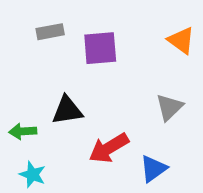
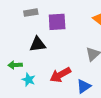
black triangle: (67, 110) -> (38, 44), moved
cyan star: (32, 174) -> (29, 80), moved

